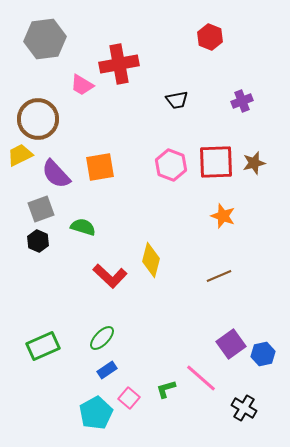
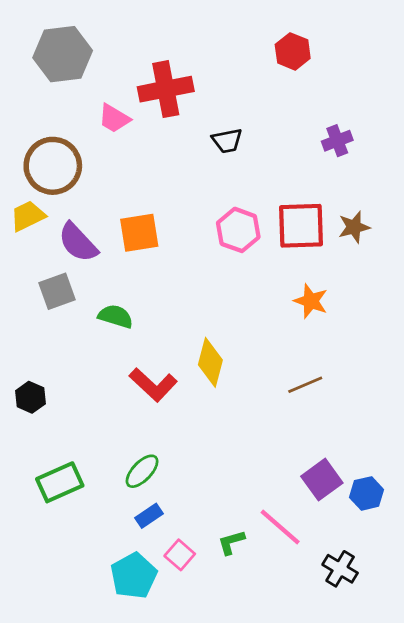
black trapezoid: (177, 100) -> (227, 141), moved
black hexagon: (38, 241) -> (30, 397), moved

